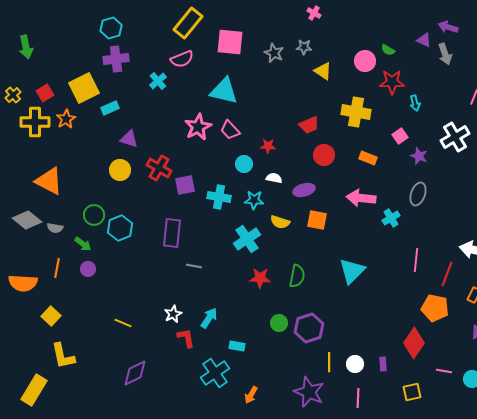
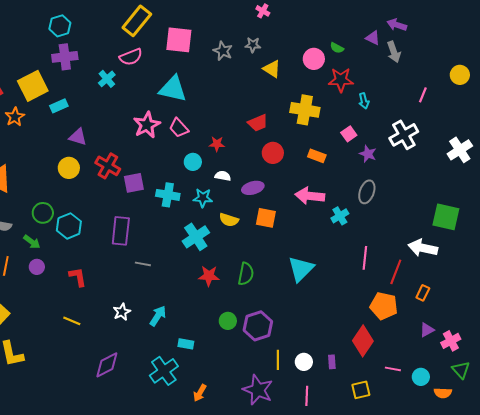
red L-shape: (186, 338) -> (78, 277), moved
purple diamond: (135, 373) -> (107, 365), moved

